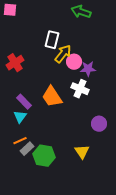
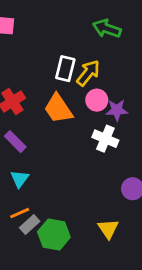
yellow arrow: (63, 54) -> (88, 73), moved
orange trapezoid: (52, 97) -> (58, 109), moved
purple rectangle: (24, 102) -> (15, 142), moved

